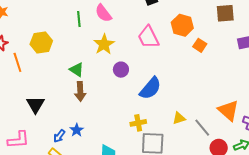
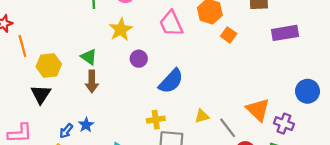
yellow hexagon: (41, 43) -> (49, 65), moved

